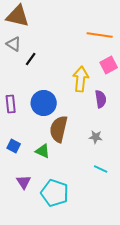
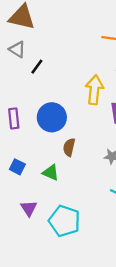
brown semicircle: (59, 129) -> (69, 147), size x0.6

